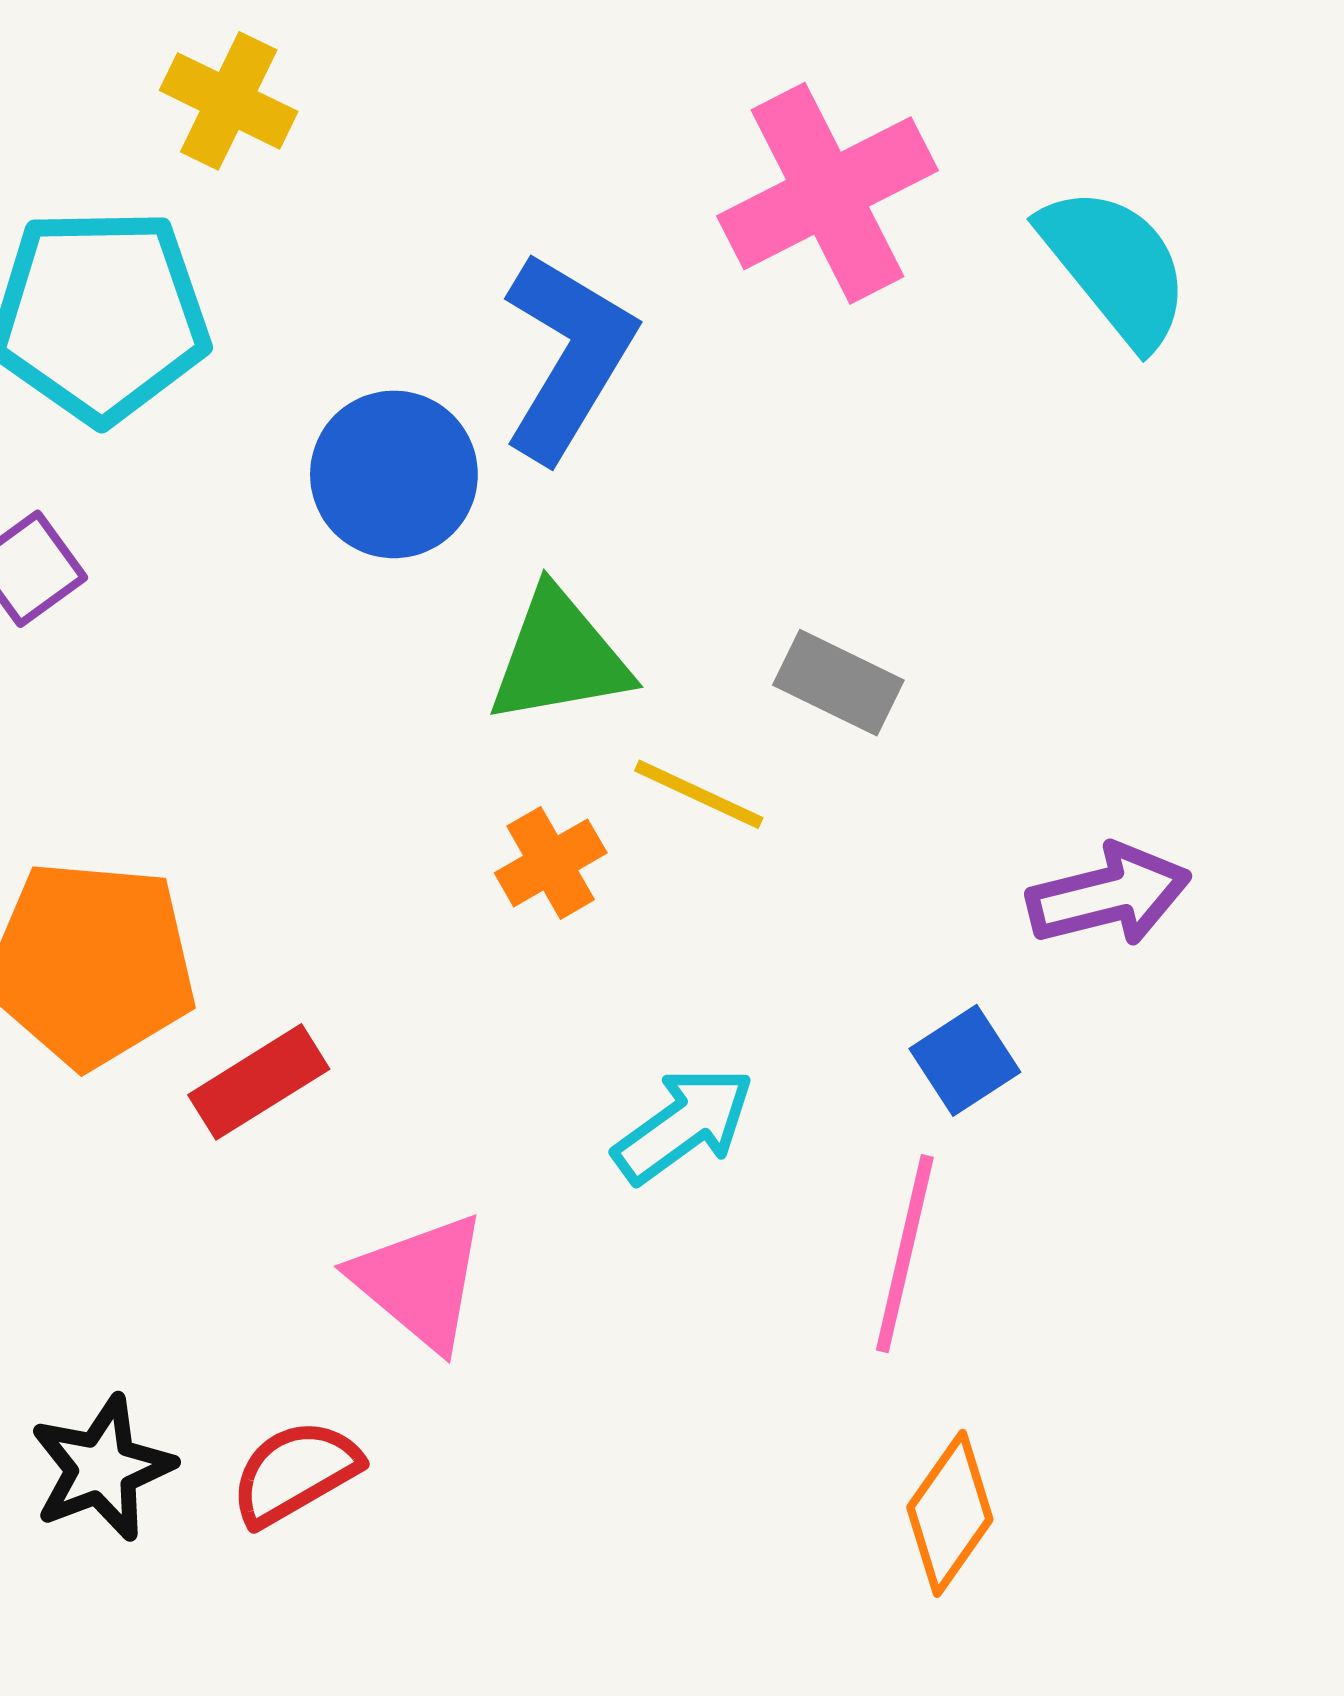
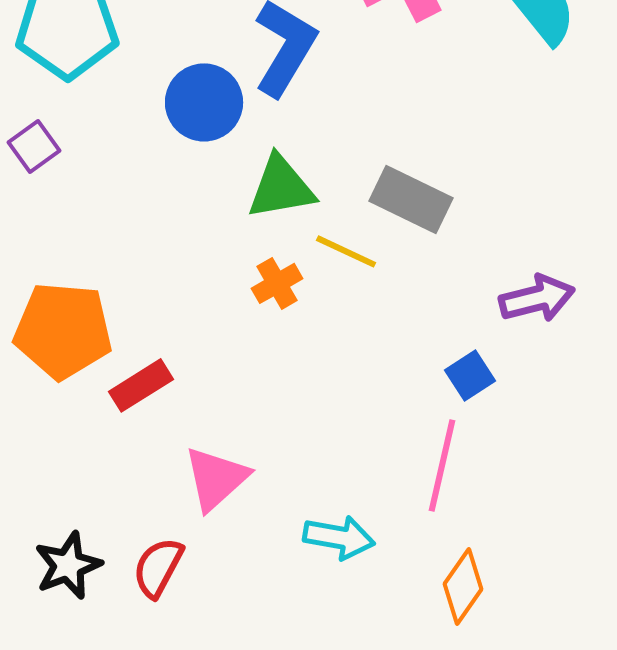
gray rectangle: (838, 683) -> (411, 199), size x1.4
cyan arrow: (684, 1125) -> (339, 537), moved, turned 46
pink triangle: (420, 1282) -> (216, 478), turned 38
red semicircle: (295, 1473) -> (158, 567), turned -32

